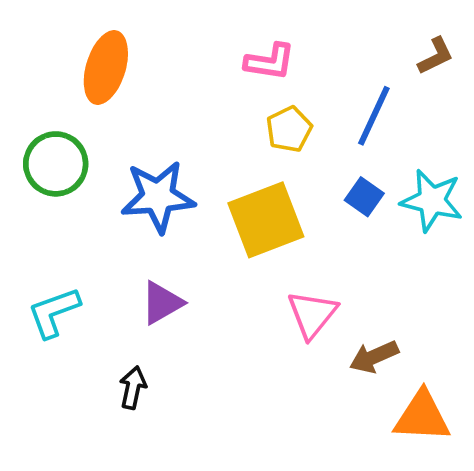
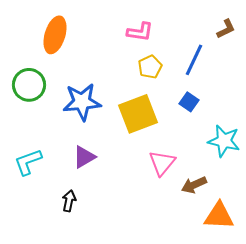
cyan star: (432, 201) -> (224, 141), moved

